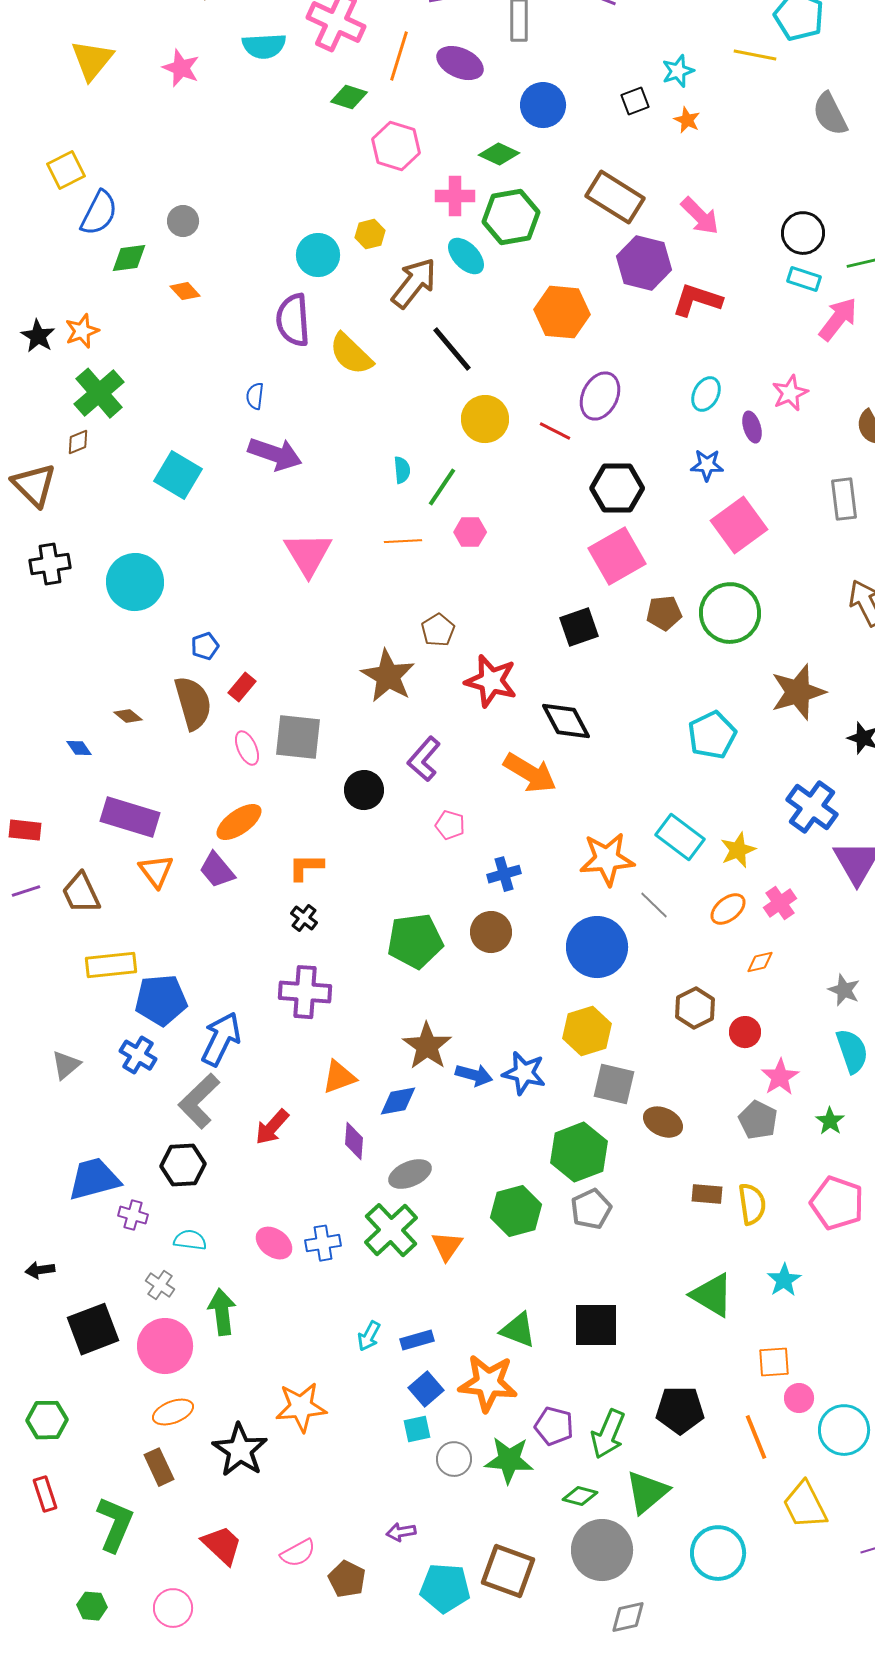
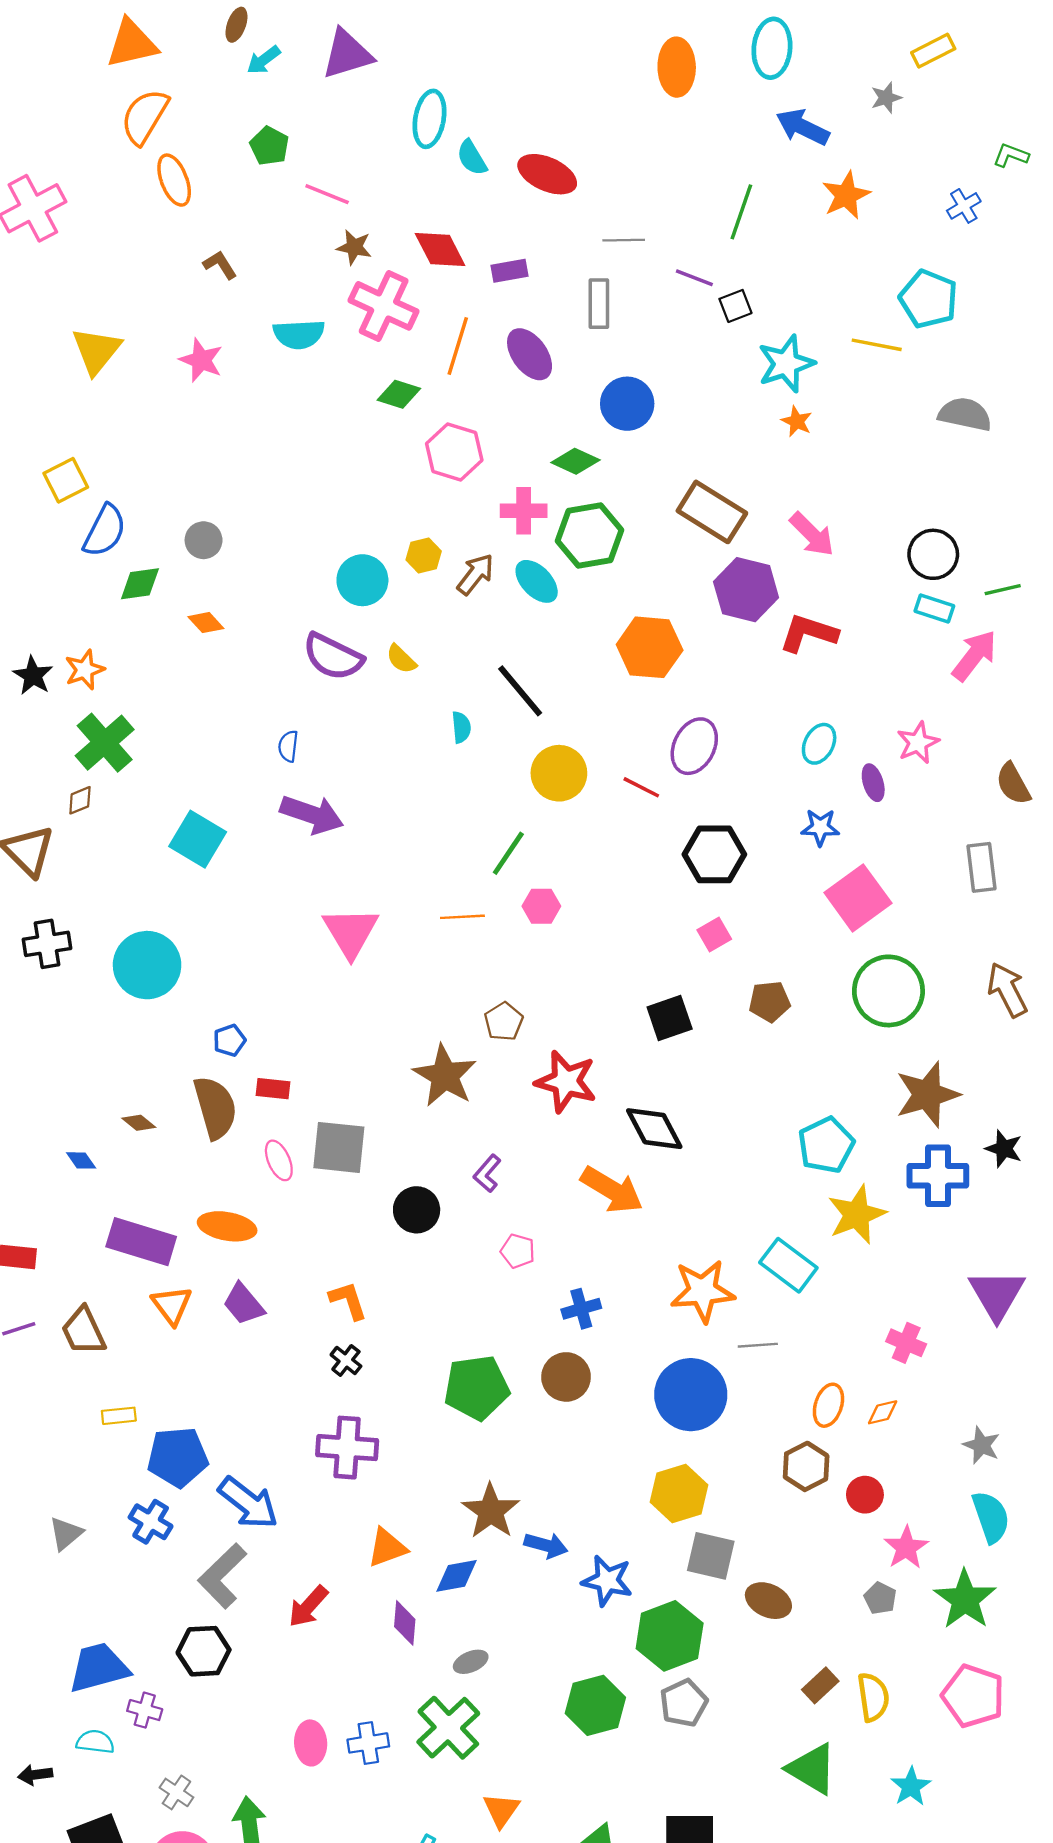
purple ellipse: (460, 63) -> (530, 354), turned 30
cyan star: (678, 71) -> (786, 364), size x1.5
black square: (635, 101) -> (735, 306), moved
gray semicircle: (830, 114) -> (965, 414), turned 129
brown arrow: (414, 283) -> (475, 574), moved, size x0.7
purple semicircle: (293, 320) -> (333, 657), turned -60
yellow semicircle: (351, 354) -> (401, 659), moved, size x0.6
cyan semicircle: (402, 470) -> (461, 727), moved
pink square: (617, 556) -> (714, 934), size x0.5
green circle: (730, 613) -> (888, 991), moved
red rectangle: (242, 687) -> (273, 1089), turned 56
purple L-shape: (424, 759) -> (487, 1173), size x0.7
blue cross: (812, 807) -> (938, 1176), moved, turned -36
orange ellipse: (239, 822) -> (227, 1226), moved, turned 45
yellow star: (738, 850) -> (857, 1215), moved, size x1.4
orange L-shape: (306, 867) -> (348, 1300), turned 72
pink cross: (780, 903) -> (906, 1343), turned -32
gray line: (654, 905) -> (758, 1345), turned -48
orange ellipse: (728, 909) -> (828, 1405), moved, turned -33
yellow rectangle: (111, 965) -> (119, 1416), size x0.6
blue arrow: (221, 1039) -> (248, 1503), turned 102
blue star: (524, 1073) -> (607, 1581), moved
gray pentagon: (758, 1120) -> (880, 1598), size x0.7
green star: (830, 1121) -> (965, 1599), size x1.8
gray ellipse: (410, 1174) -> (471, 1662), size x0.7
brown rectangle: (707, 1194) -> (820, 1685), turned -48
cyan semicircle: (190, 1240) -> (95, 1742), moved
pink ellipse: (274, 1243) -> (311, 1743), turned 51
orange triangle: (447, 1246) -> (501, 1810), moved
green triangle: (712, 1295) -> (812, 1769), moved

